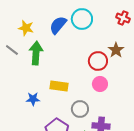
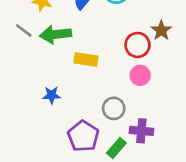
green arrow: (36, 53) -> (56, 34), turned -100
yellow rectangle: (59, 86) -> (86, 59), moved

